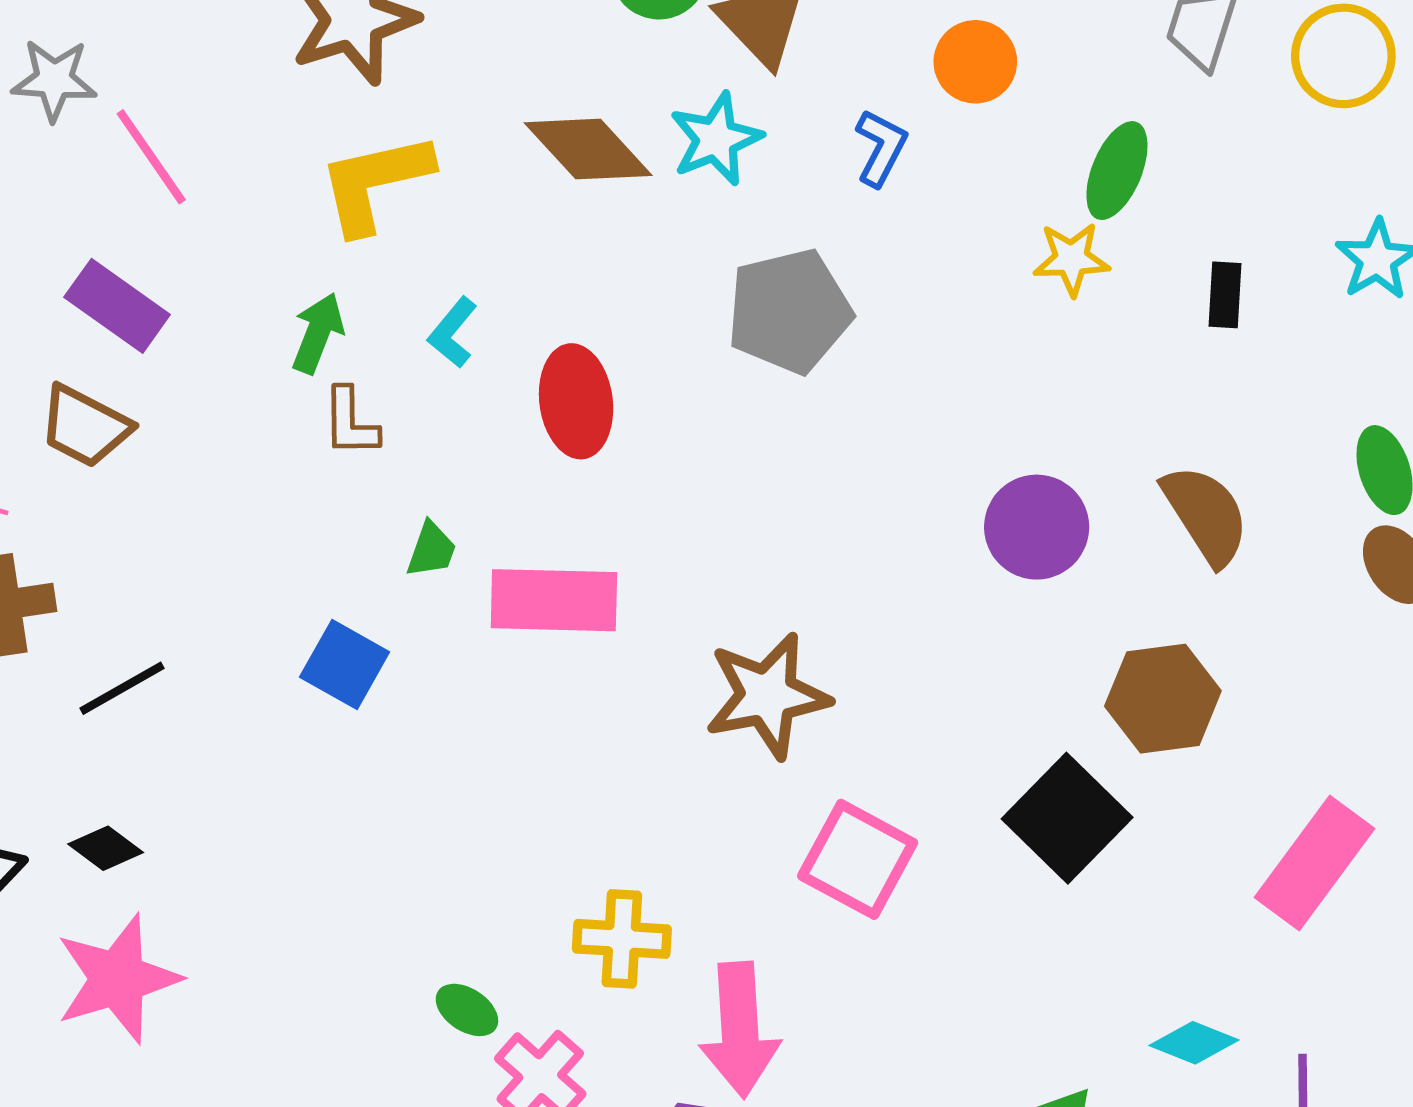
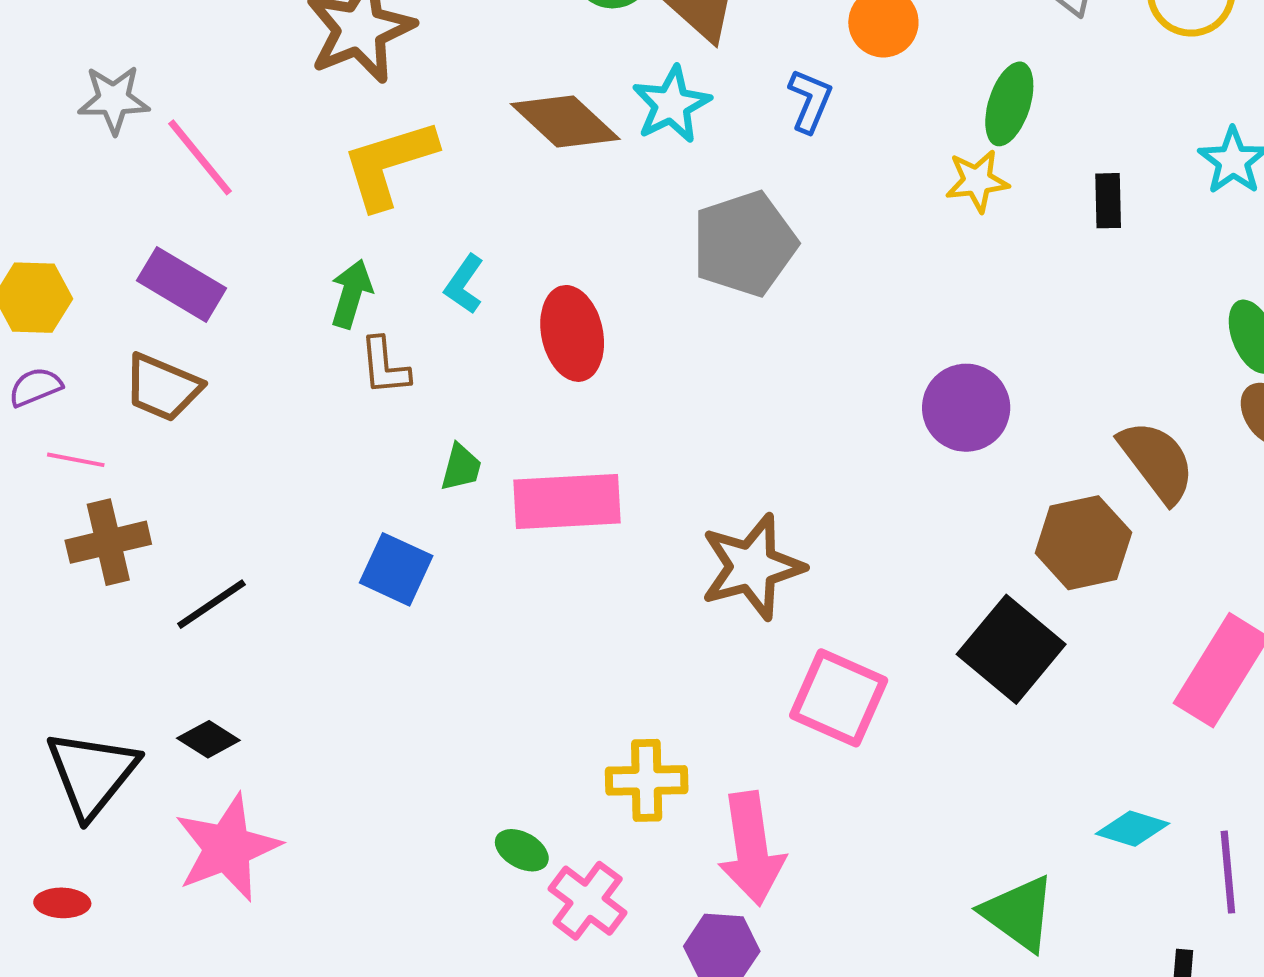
brown semicircle: (1206, 515) -> (1157, 461), moved

